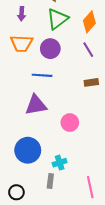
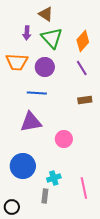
purple arrow: (22, 14) -> (27, 33), moved
green triangle: (57, 19) -> (52, 38), turned -35
pink line: (90, 187) -> (84, 188), moved

